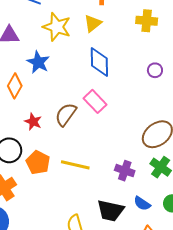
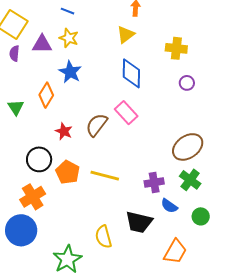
yellow cross: (147, 21) -> (176, 48), moved
yellow star: (57, 27) -> (69, 38), moved, size x0.7
purple cross: (125, 171) -> (154, 182), turned -30
blue semicircle: (142, 203) -> (169, 206), moved

